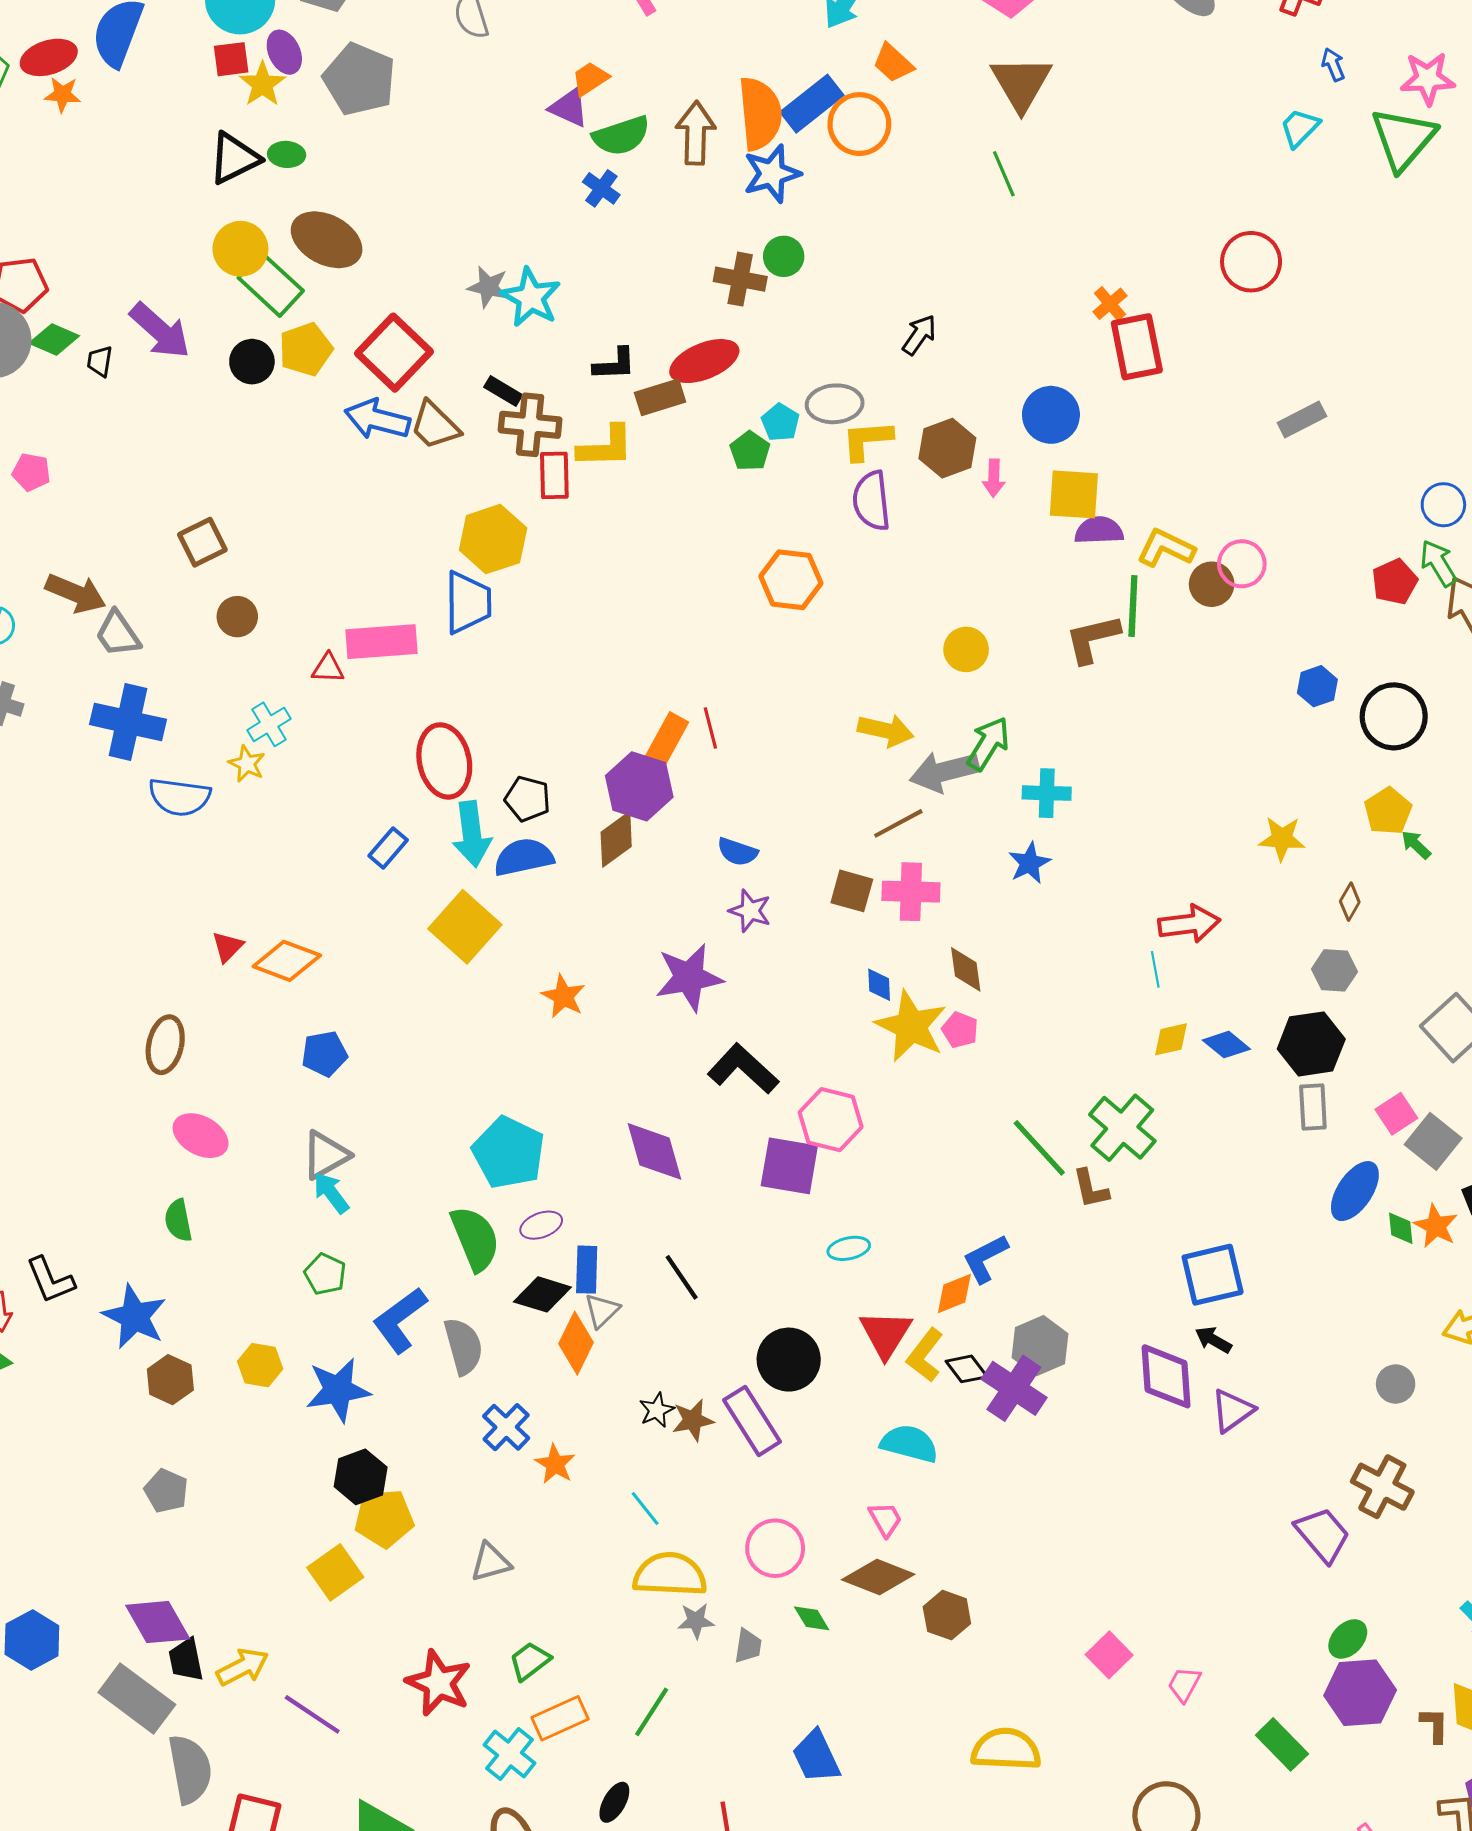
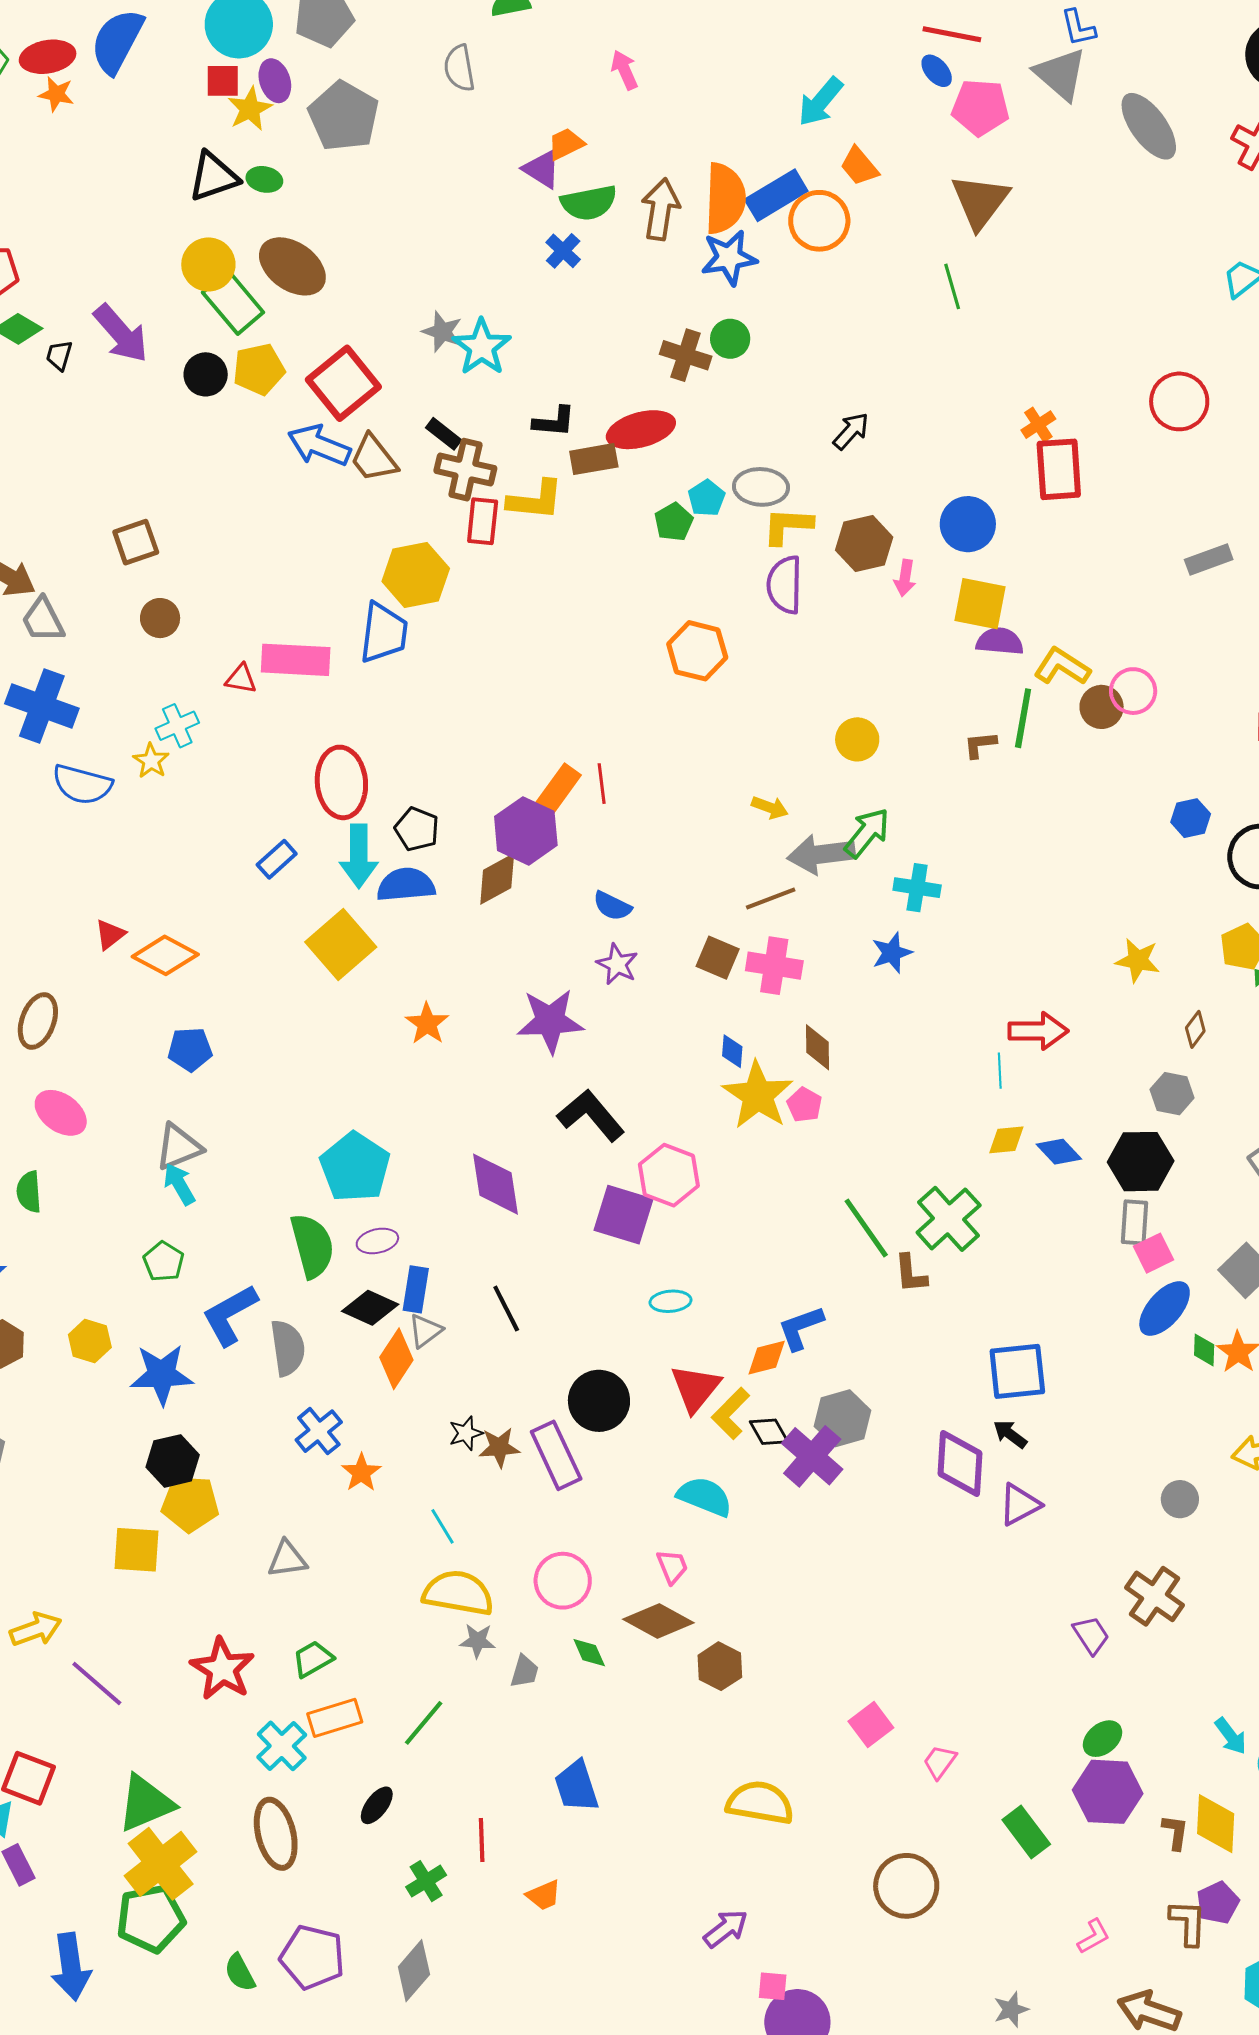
brown L-shape: (1092, 639) -> (980, 745), size x0.6
yellow arrow: (886, 730) -> (770, 807), size x0.7
pink square: (1396, 1114) -> (1153, 1253), moved
purple trapezoid: (1323, 1535) -> (1091, 1635), size x0.7
yellow square: (335, 1572) -> (137, 1550), turned 32

